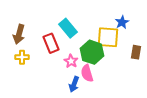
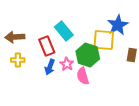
blue star: (122, 22) -> (118, 25), size x1.5
brown arrow: (19, 34) -> (15, 37), turned 72
blue arrow: (74, 84) -> (50, 67), moved

